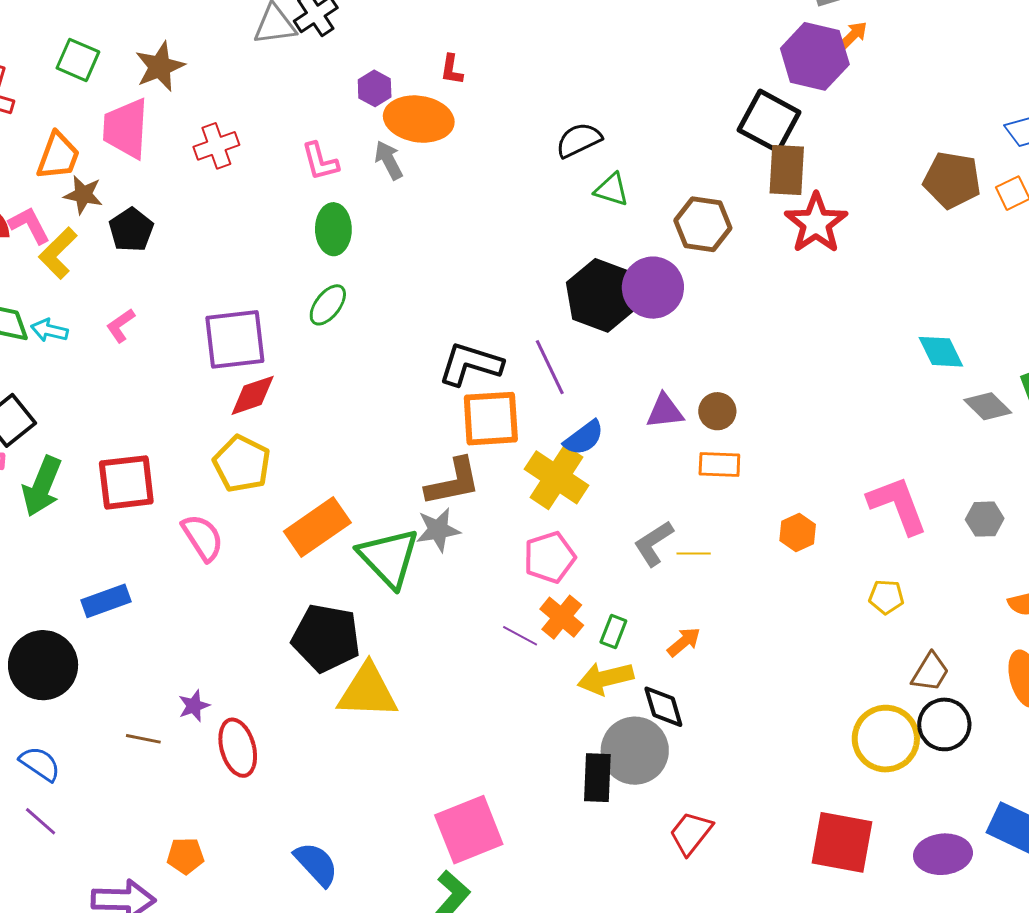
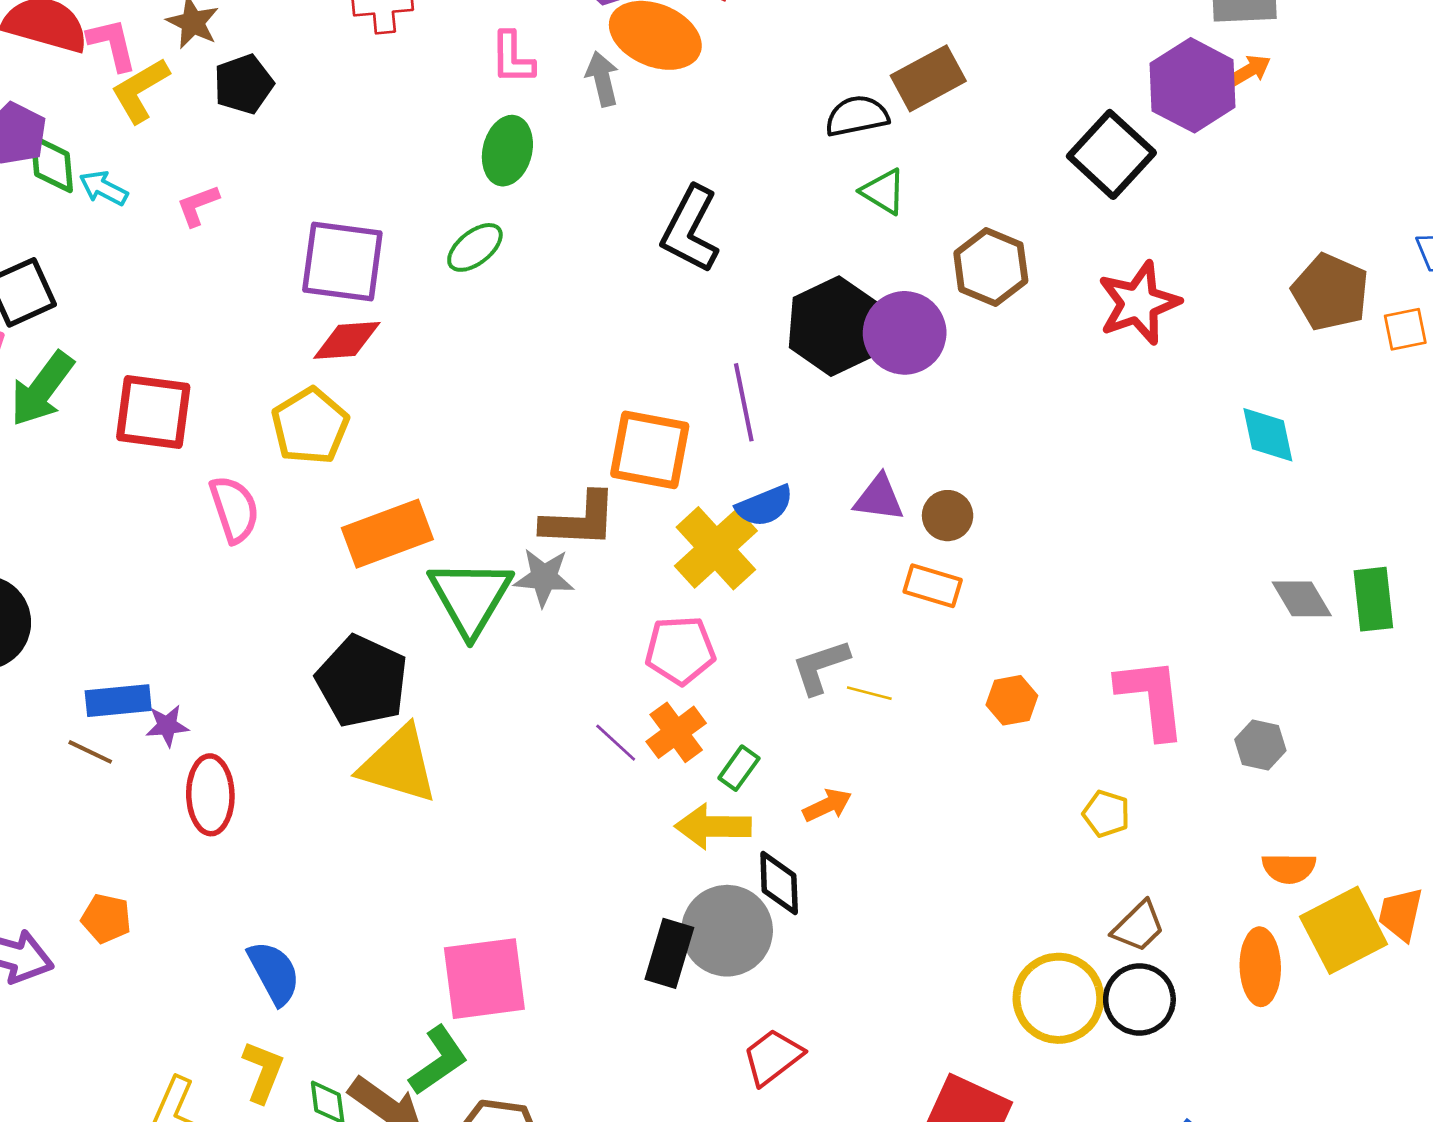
brown rectangle: (787, 170) -> (928, 78), moved, turned 44
cyan diamond: (941, 352) -> (1268, 435), moved
black L-shape: (470, 364) -> (690, 229), moved, turned -94
blue rectangle: (106, 601) -> (118, 701), moved

